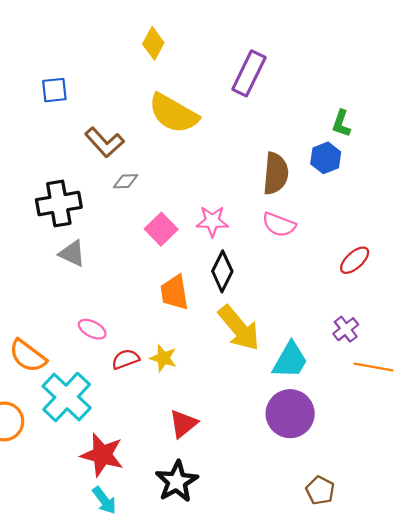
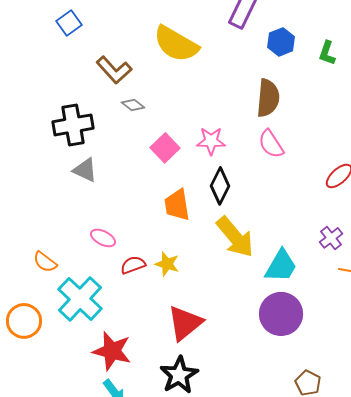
blue square: (54, 90) -> (69, 23), turned -30
blue hexagon: (326, 158) -> (281, 42), moved
gray diamond: (126, 181) -> (133, 105), turned 40
pink semicircle: (279, 225) -> (271, 144), turned 36
orange semicircle: (28, 356) -> (45, 262), size x0.7
red triangle: (183, 424) -> (185, 323), size x1.4

